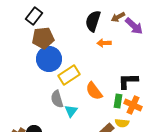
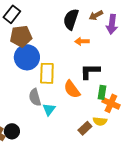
purple arrow: (134, 26) -> (112, 24), turned 54
yellow rectangle: (69, 75) -> (47, 73), turned -55
black L-shape: (128, 81) -> (90, 71), moved
green rectangle: (118, 101) -> (102, 92), moved

